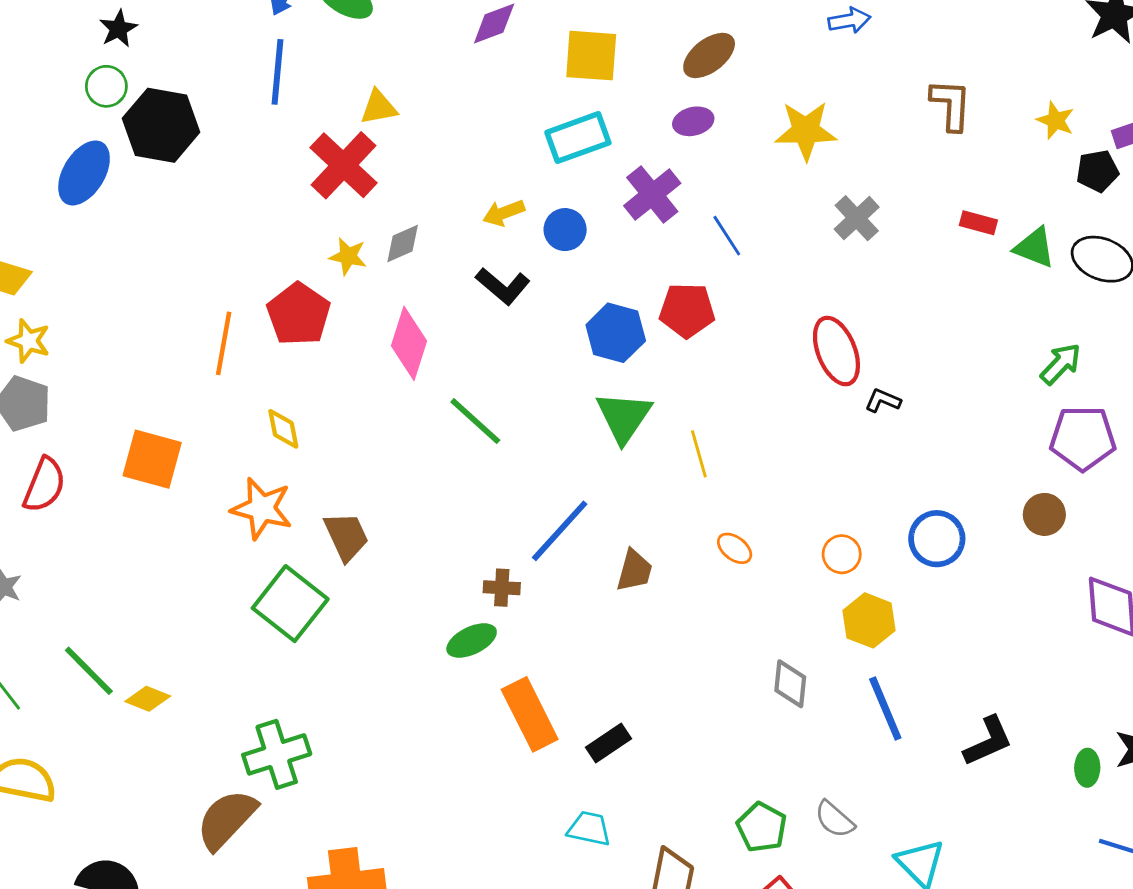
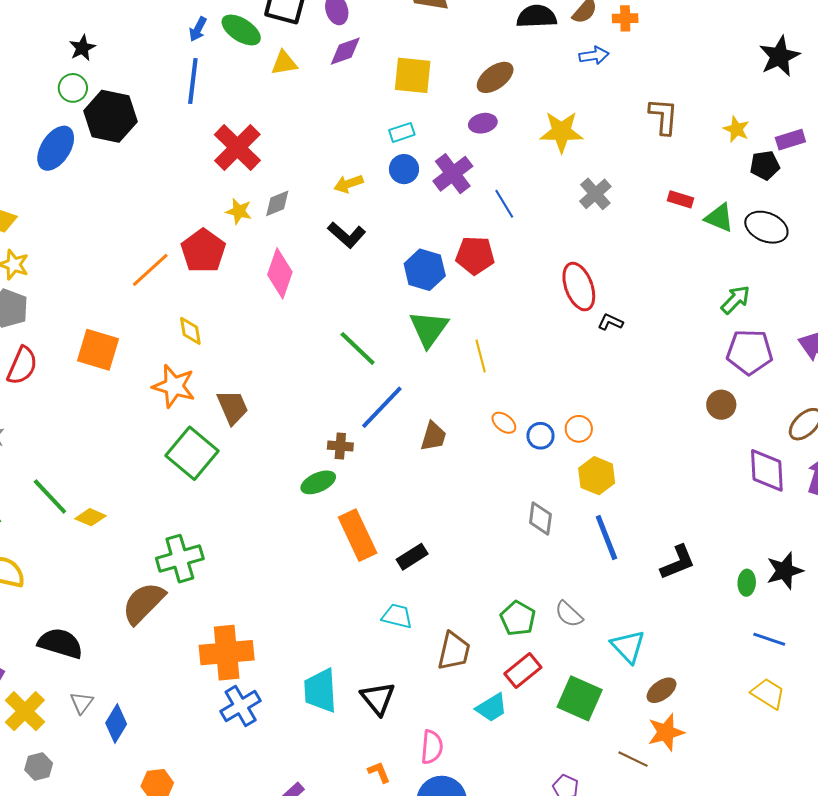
yellow triangle: (379, 107) -> (284, 63), moved
cyan rectangle: (578, 138) -> (402, 132), size x0.6
blue circle: (565, 230) -> (404, 169), moved
orange line: (224, 343) -> (150, 270), turned 36
green line: (475, 421) -> (358, 348), moved
blue circle: (937, 539) -> (540, 436), moved, size x0.7

